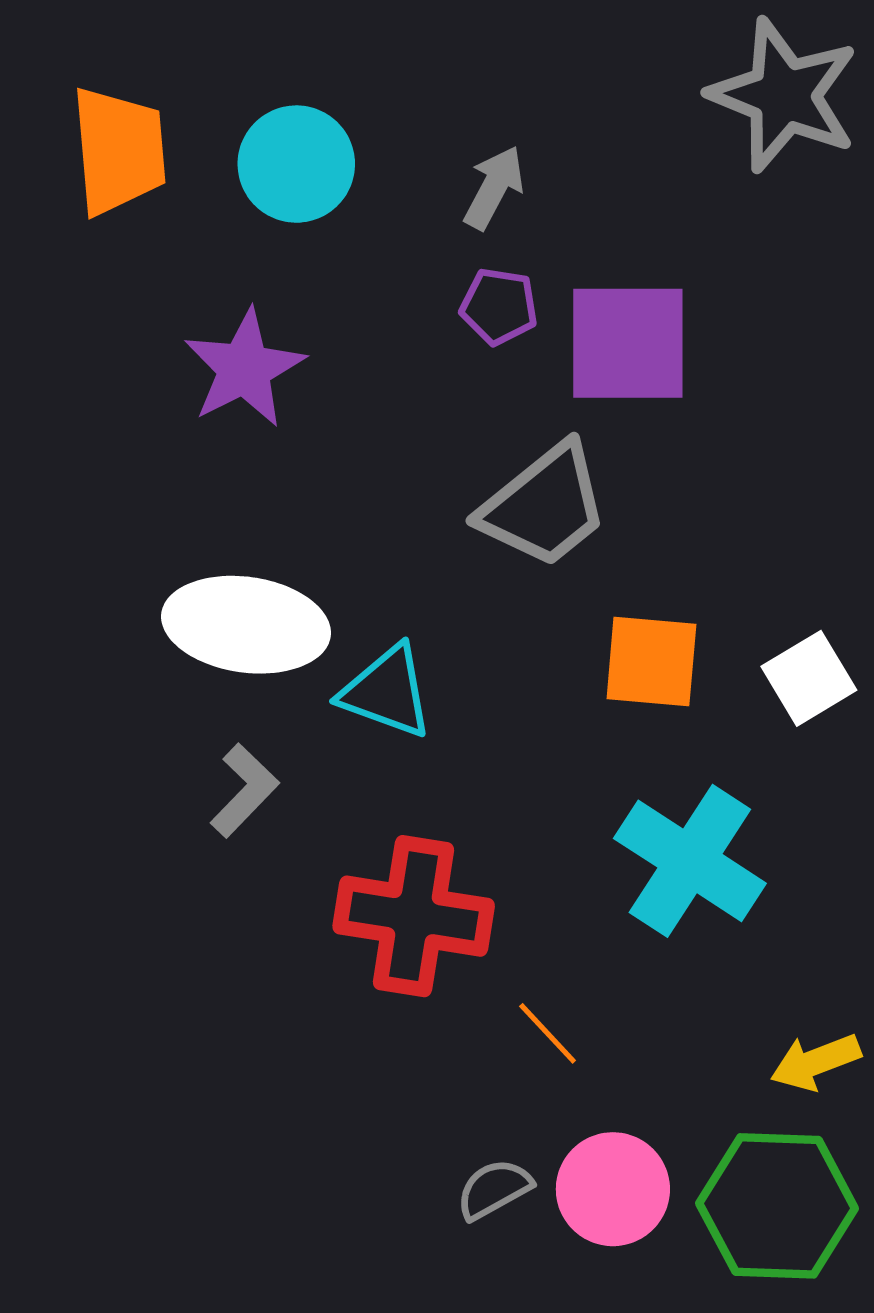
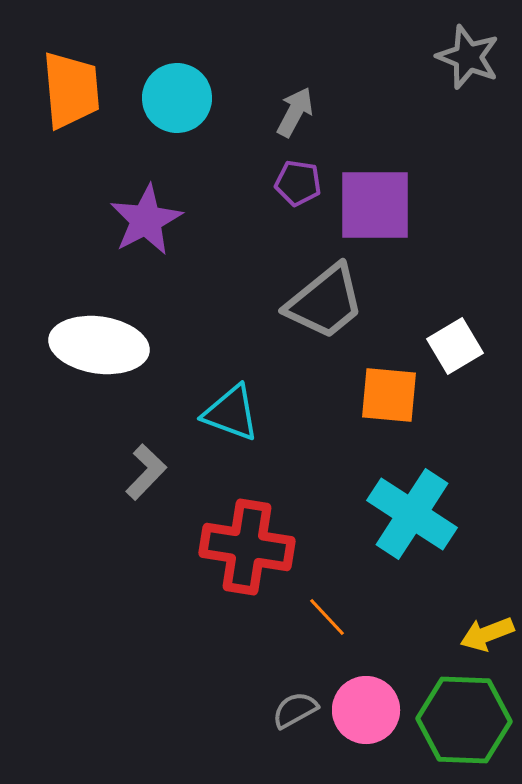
gray star: (784, 95) -> (468, 57), size x0.7
white ellipse: (246, 625) -> (99, 345), moved
white square: (809, 678) -> (455, 346), moved

